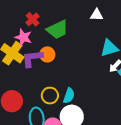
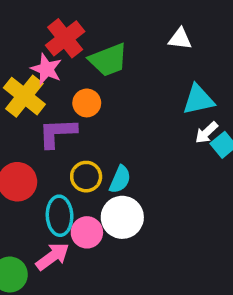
red cross: (33, 19) -> (65, 38), size x1.5
purple L-shape: (32, 58) -> (57, 133), moved

